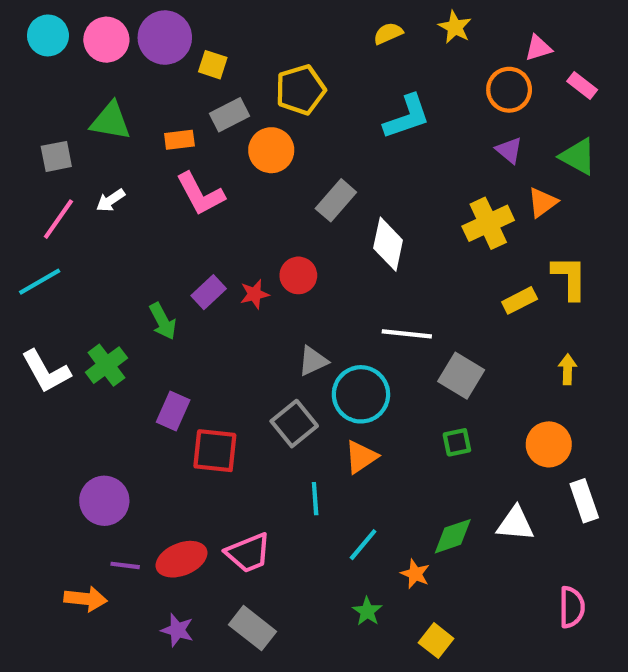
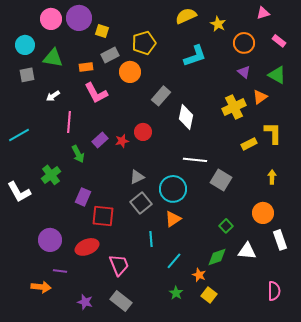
yellow star: (455, 27) -> (218, 24), moved
yellow semicircle: (388, 33) -> (186, 16), size x1.5
cyan circle: (48, 35) -> (25, 45), moved
pink triangle: (538, 48) -> (263, 13), moved
pink line: (58, 219) -> (69, 122), moved, turned -30
gray triangle: (313, 361) -> (137, 177), moved
white L-shape: (46, 371) -> (19, 192), moved
green square: (457, 442) -> (226, 226), moved, turned -32
pink trapezoid: (248, 553) -> (119, 265), turned -90
red ellipse: (182, 559) -> (87, 247), moved
yellow square: (436, 641) -> (209, 295), moved

